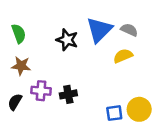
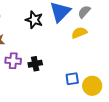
gray semicircle: (129, 30) -> (84, 12), turned -72
yellow circle: (139, 109) -> (92, 86), moved

